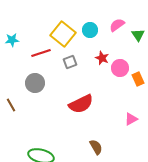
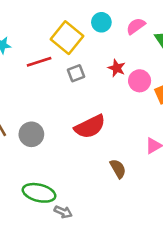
cyan circle: (90, 30) -> (101, 22), moved
gray circle: (35, 83) -> (31, 134), moved
brown semicircle: (96, 147) -> (118, 169), moved

